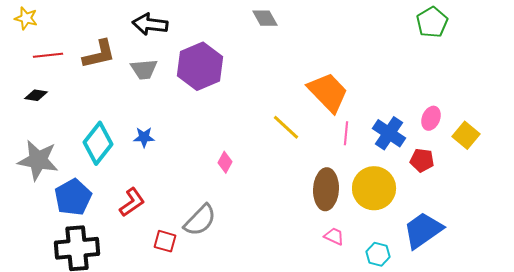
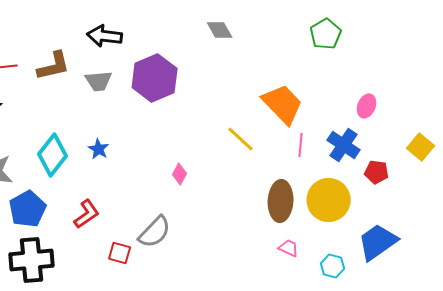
green pentagon: (432, 22) -> (326, 34), moved
pink ellipse: (431, 118) -> (367, 106), moved
blue star: (144, 137) -> (99, 149), turned 30

